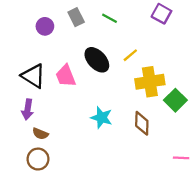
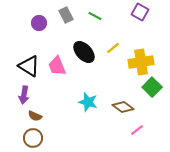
yellow cross: (150, 82) -> (141, 62), moved
brown diamond: (142, 123) -> (123, 107), turned -55
pink line: (181, 158) -> (137, 130), moved, turned -40

